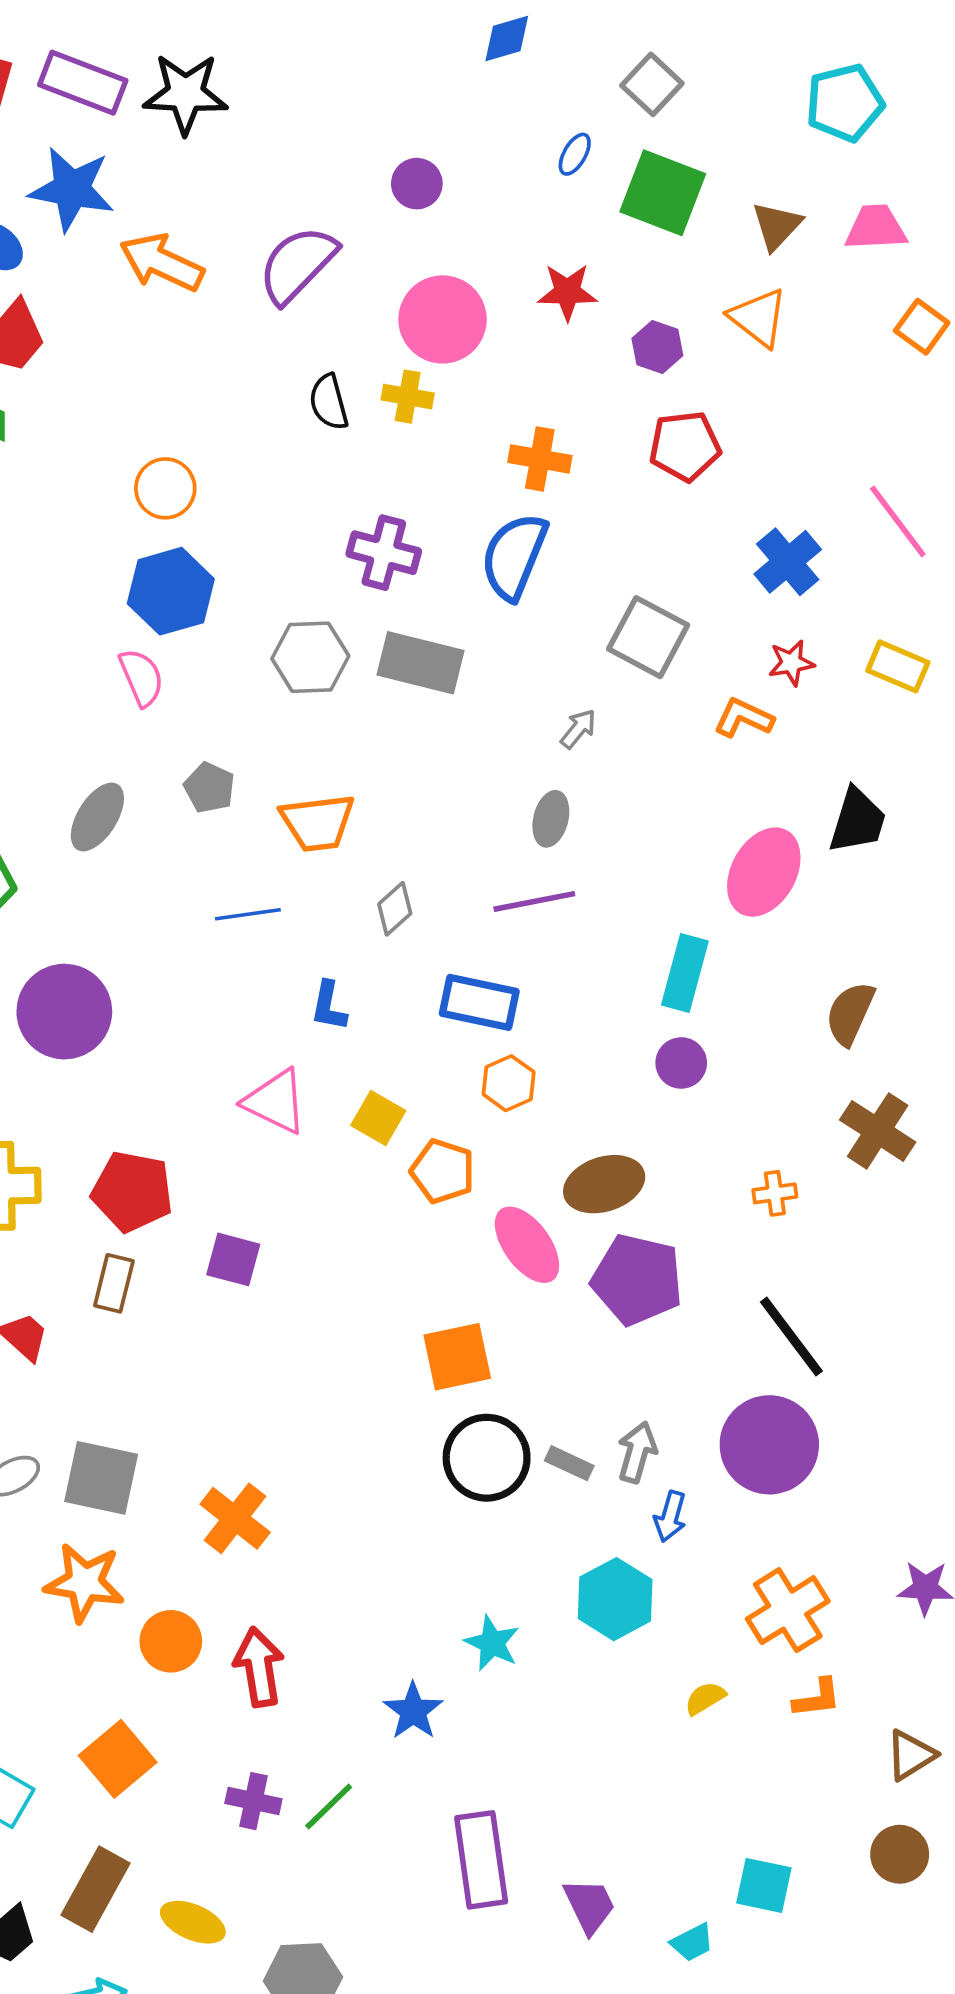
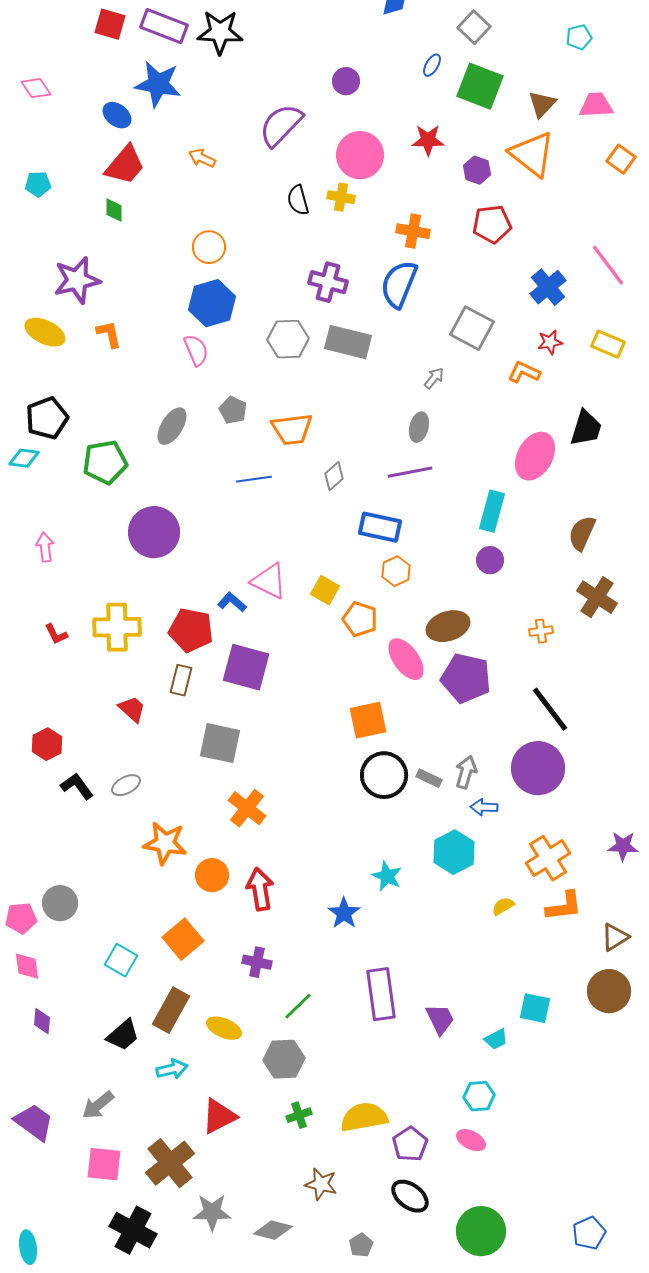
cyan pentagon: (845, 103) -> (579, 37), size x0.6
orange arrow: (162, 263) -> (202, 158), moved, size x0.6
orange triangle: (758, 318) -> (532, 154), size x1.4
blue L-shape: (329, 1006) -> (232, 602), moved, turned 120
purple square: (233, 1259) -> (246, 667), size x1.6
gray square: (101, 1478) -> (220, 743), moved
blue arrow: (670, 1516) -> (484, 807), turned 76
orange L-shape: (817, 1698) -> (564, 906), size x1.4
green line: (329, 1807) -> (298, 1006), moved
brown circle: (900, 1854) -> (609, 991), size x1.4

